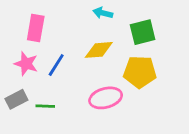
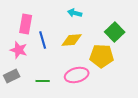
green square: (143, 32) -> (115, 32), moved, turned -30
blue line: (56, 65) -> (43, 40), moved, turned -48
green line: (45, 106) -> (43, 81), moved

